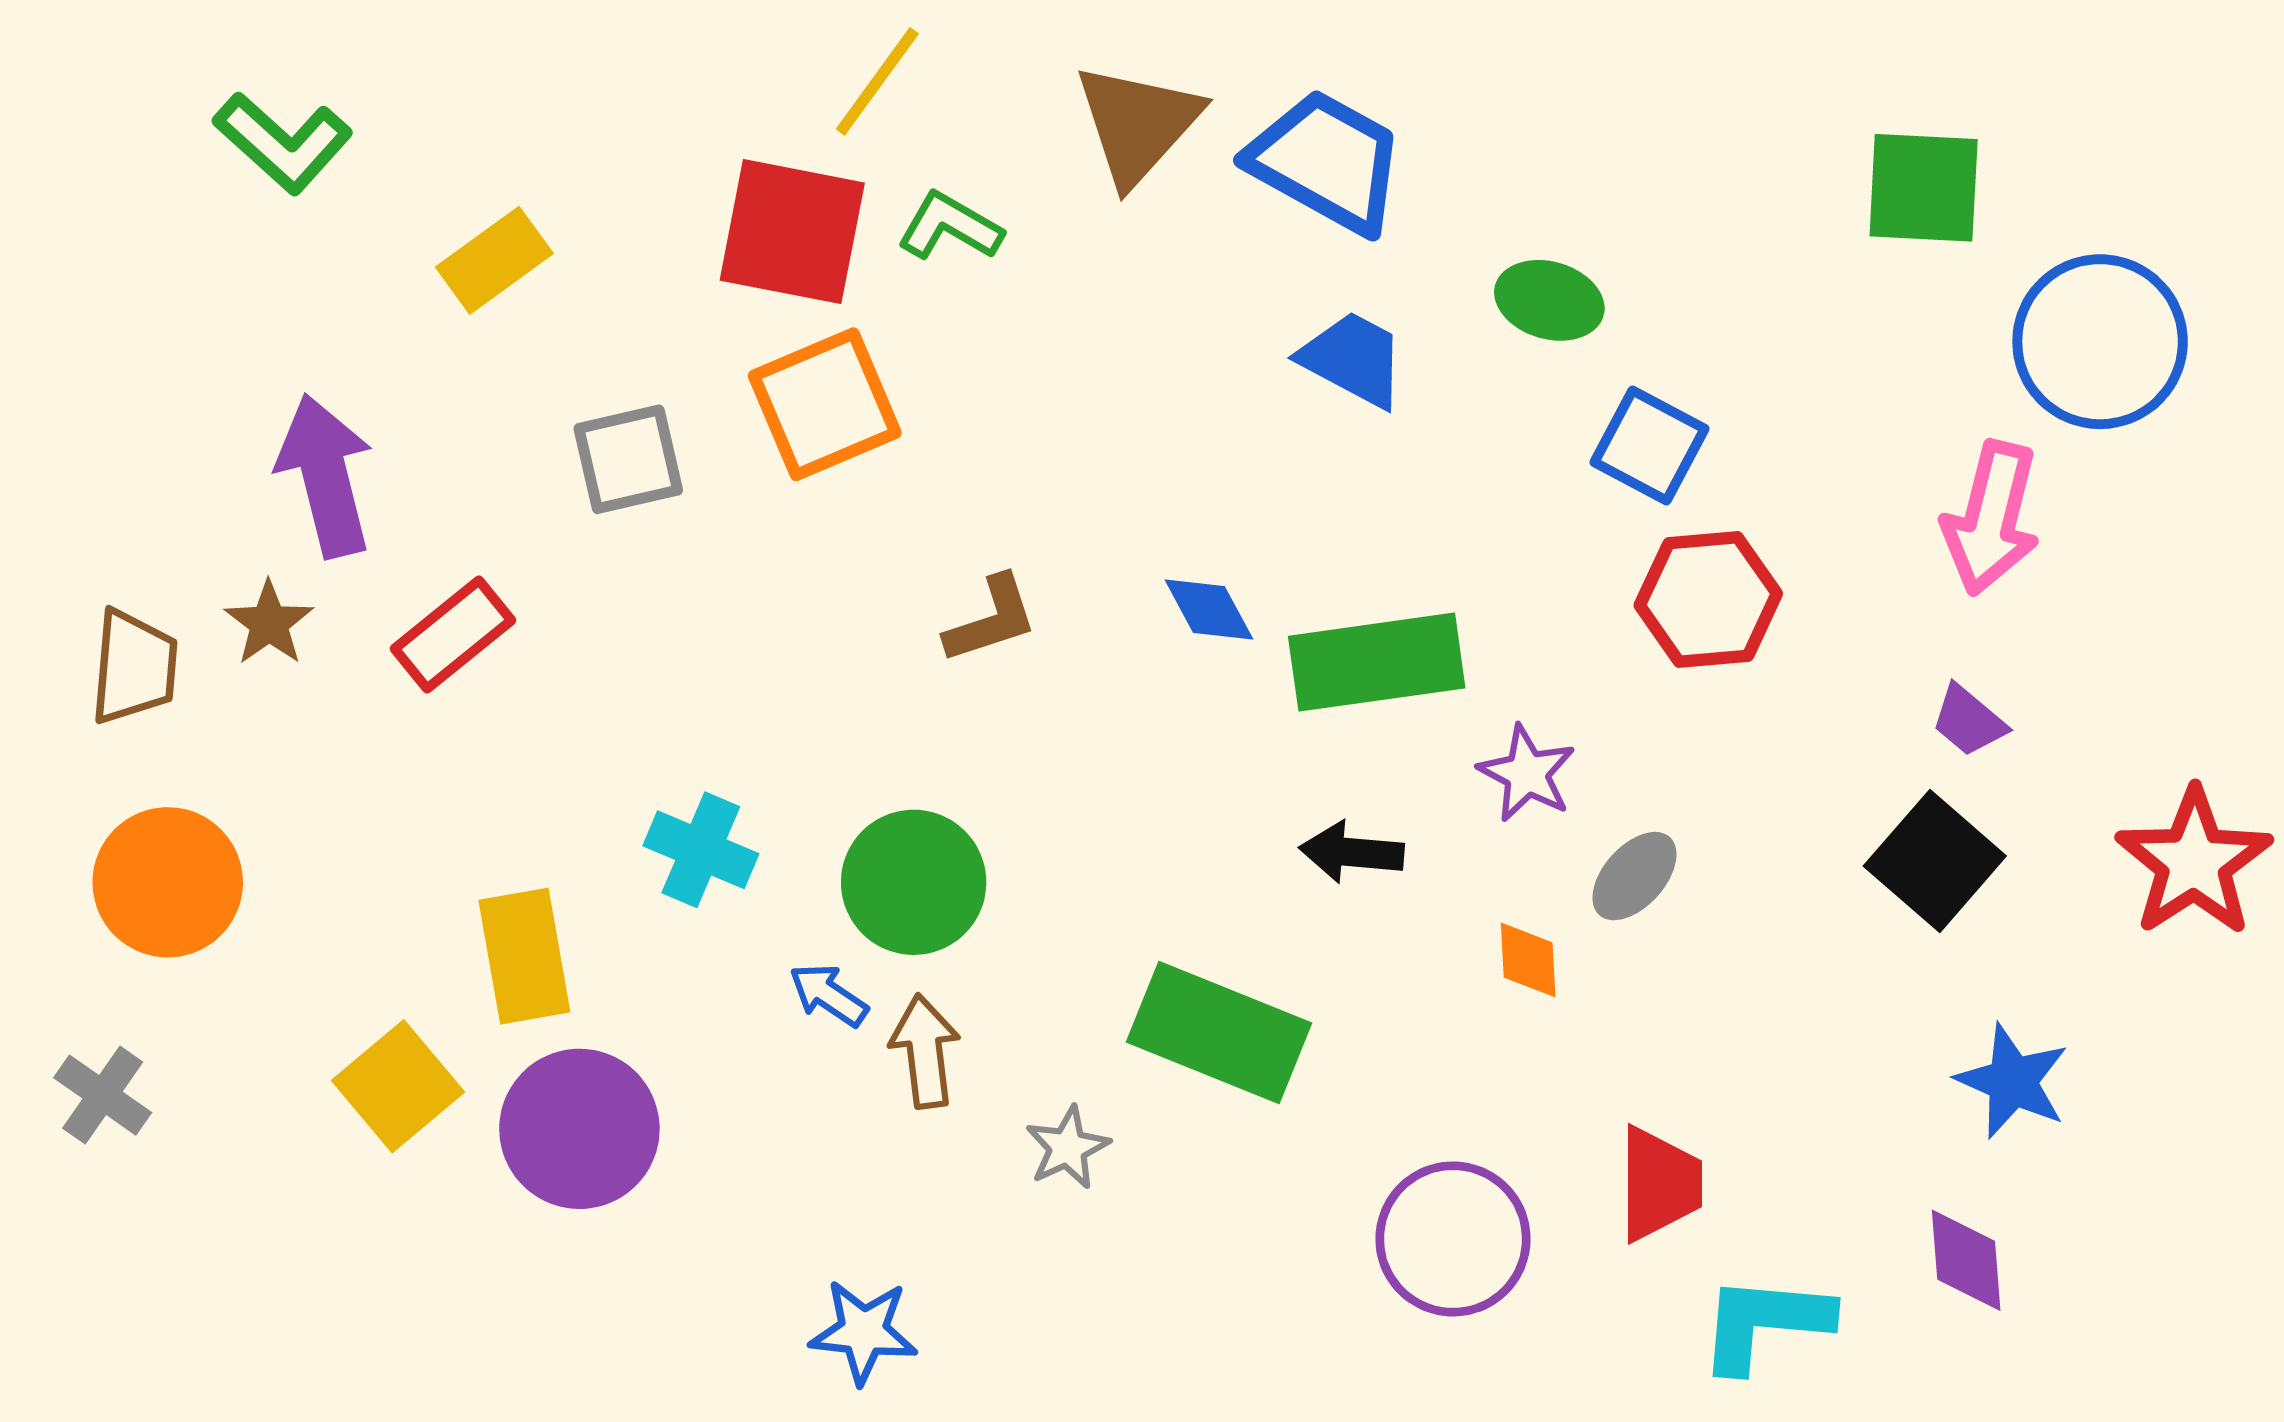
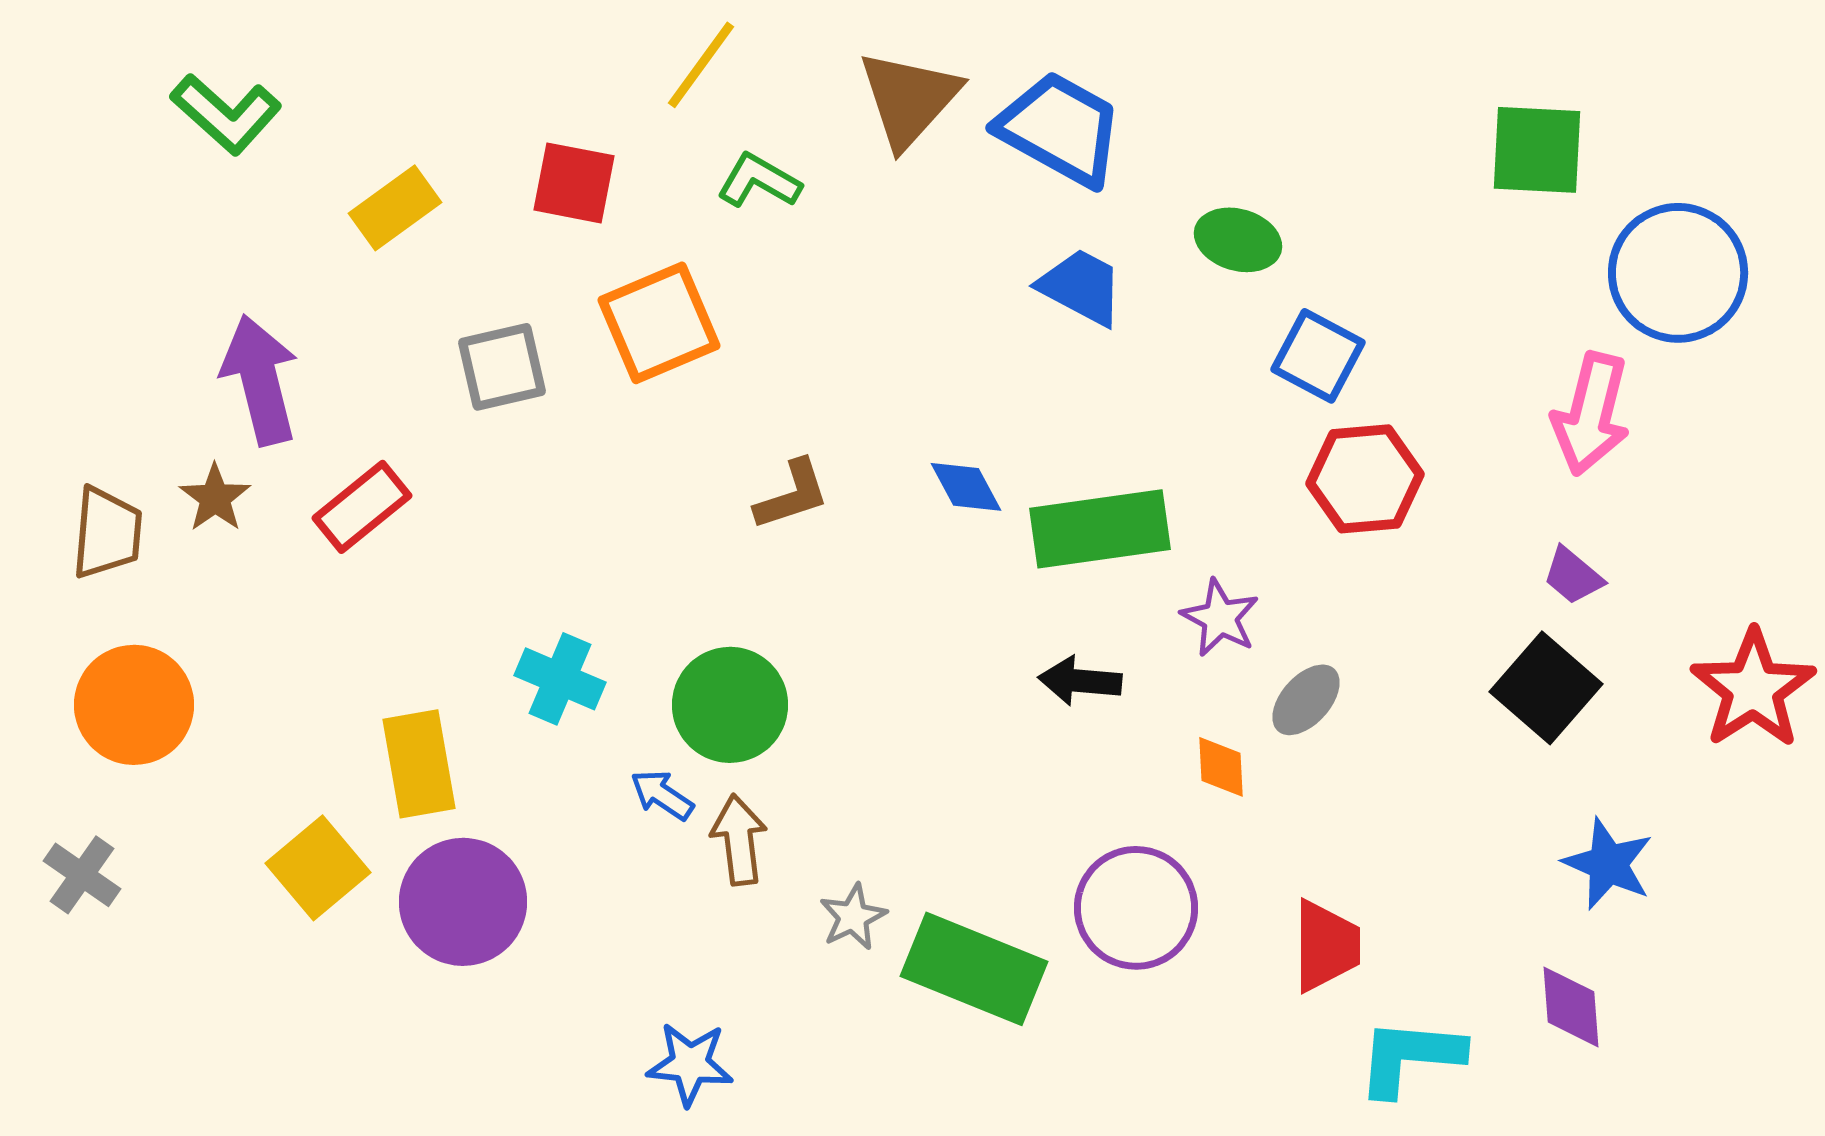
red square: (792, 232) -> (574, 183), moved, size x0.7
green rectangle: (1219, 1032) -> (974, 969), moved
purple circle: (1453, 1239) -> (1136, 908), moved

